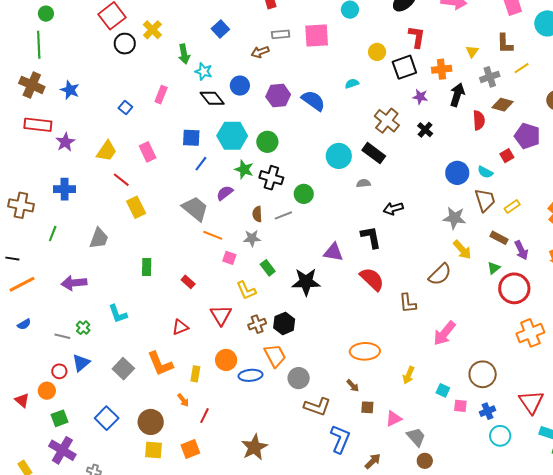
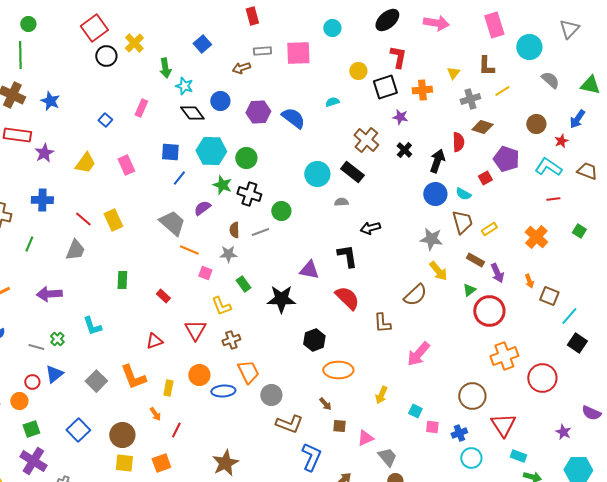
black arrow: (457, 95) -> (437, 161), moved
red line: (121, 180) -> (83, 219), moved
black hexagon: (284, 323) -> (314, 340), moved
brown circle: (483, 374) -> (472, 396), moved

